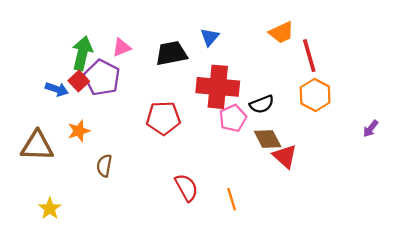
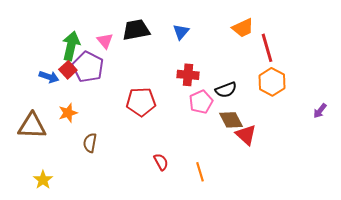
pink triangle: (122, 47) -> (105, 41), turned -48
black trapezoid: (171, 53) -> (136, 30), moved
red cross: (218, 87) -> (188, 75), size x0.6
red semicircle: (186, 188) -> (161, 162), size x0.7

